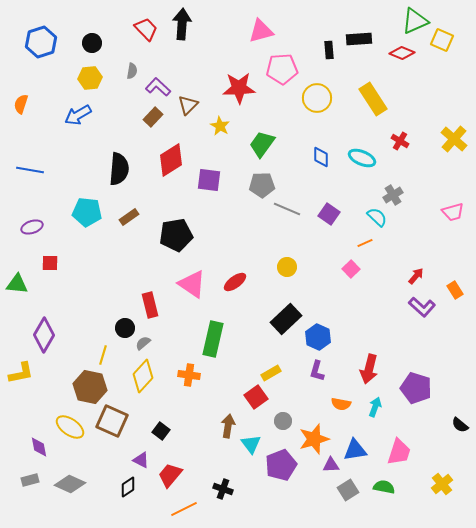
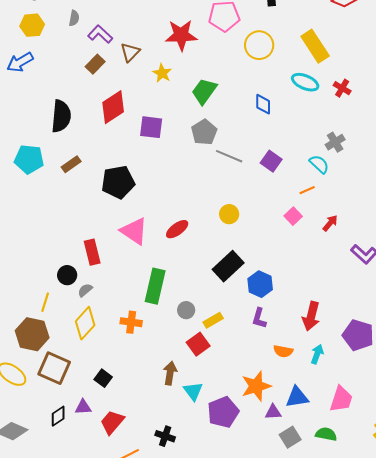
cyan ellipse: (362, 158) -> (305, 82), moved
gray pentagon: (262, 185) -> (204, 132), turned -30
red arrow: (416, 276) -> (330, 223), moved
gray circle: (283, 421) -> (186, 310), moved
purple triangle: (141, 460) -> (83, 407), turned -30
black diamond: (128, 487) -> (58, 416), moved

